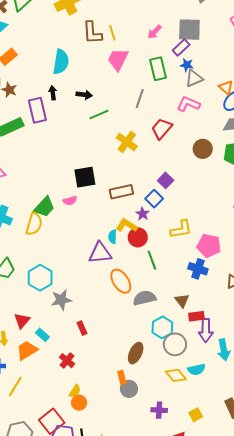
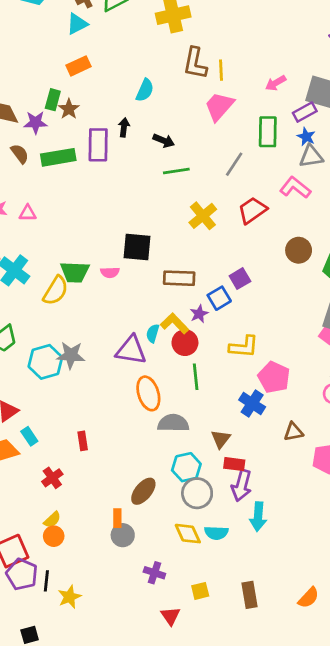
cyan semicircle: (61, 62) -> (145, 90), size x0.7
green trapezoid: (44, 207) -> (75, 272), turned 35
gray star: (61, 300) -> (71, 355), moved

